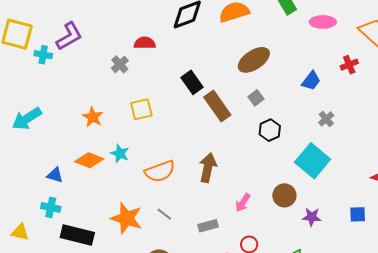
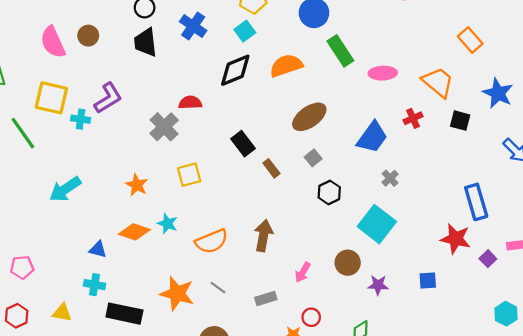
gray cross: (120, 64) -> (164, 127), size x1.5
blue trapezoid: (311, 81) -> (372, 137), size x1.5
brown rectangle: (217, 106) -> (271, 168), size x0.6

